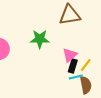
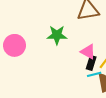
pink triangle: (70, 55) -> (88, 52), turned -49

